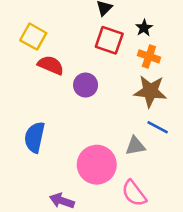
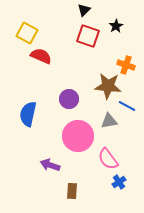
orange cross: (149, 56) -> (126, 65), moved
purple circle: (86, 85) -> (69, 99), moved
brown star: (150, 91) -> (108, 86), moved

